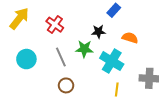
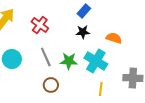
blue rectangle: (114, 10) -> (84, 11), moved
green star: (84, 49) -> (69, 61), moved

